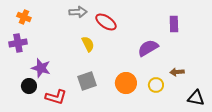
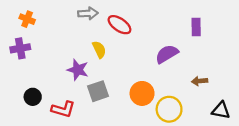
purple star: (41, 68) -> (78, 70), moved
yellow circle: (156, 85) -> (169, 109), moved, size x1.5

